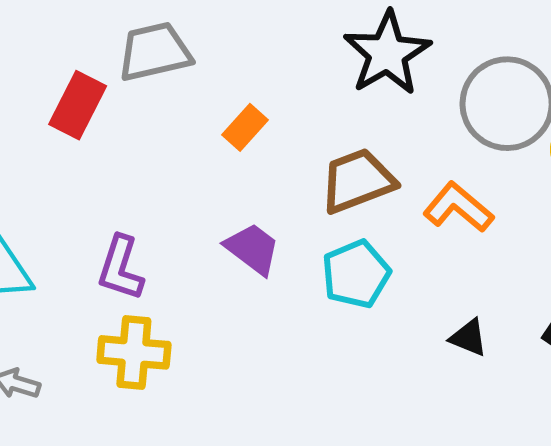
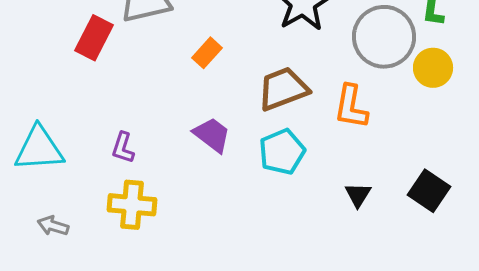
orange L-shape: (458, 207) -> (351, 107), turned -120
purple L-shape: (121, 268) -> (123, 148), size x0.7
black triangle: (469, 338) -> (358, 195), turned 40

